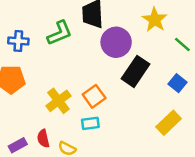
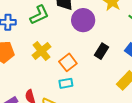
black rectangle: (136, 71) -> (102, 51), moved, size x0.7
yellow cross: (58, 101) -> (41, 51), moved

